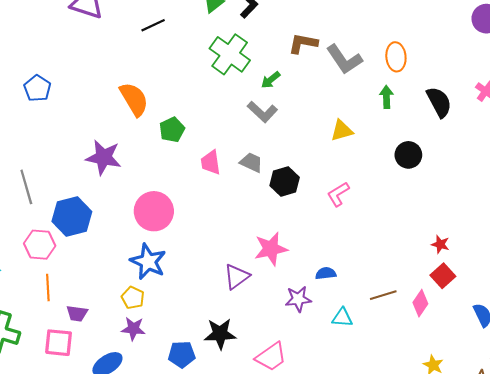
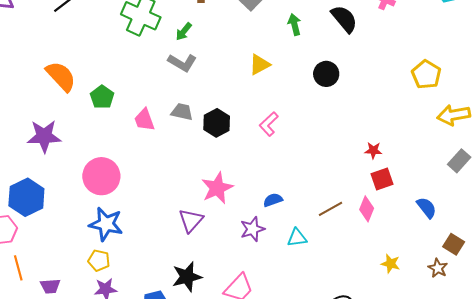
red square: (443, 276) -> (382, 179), turned 35

